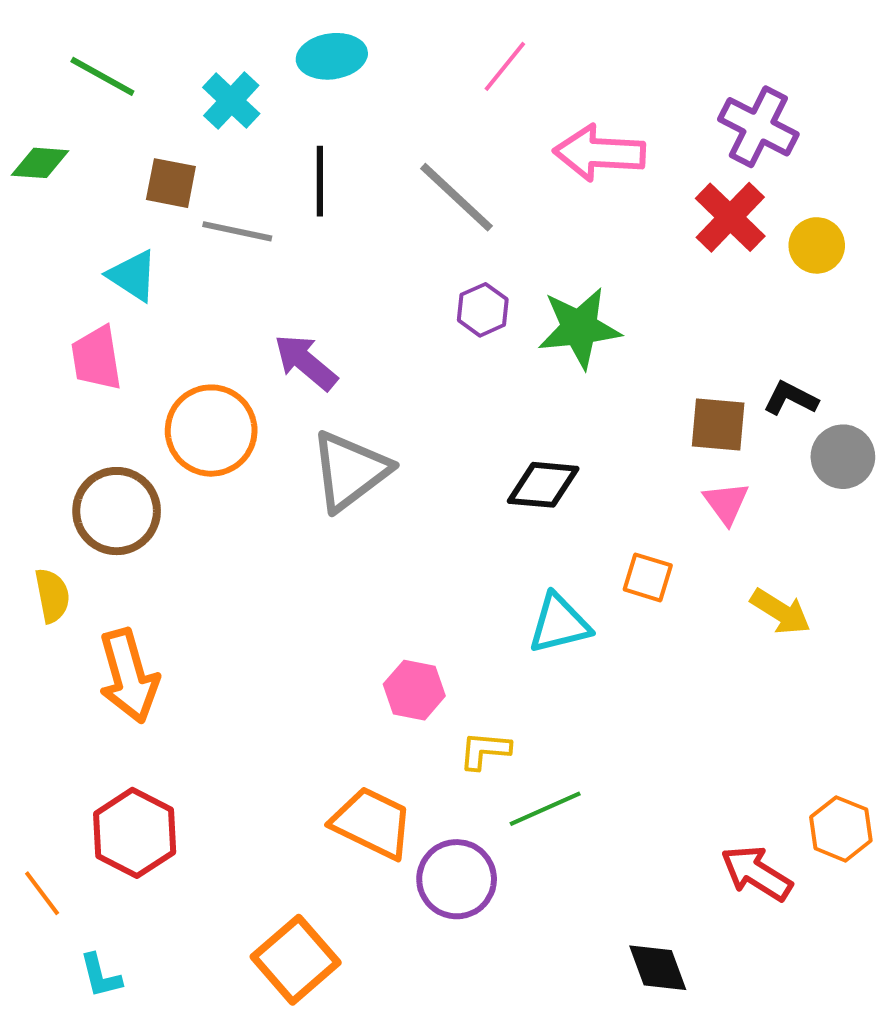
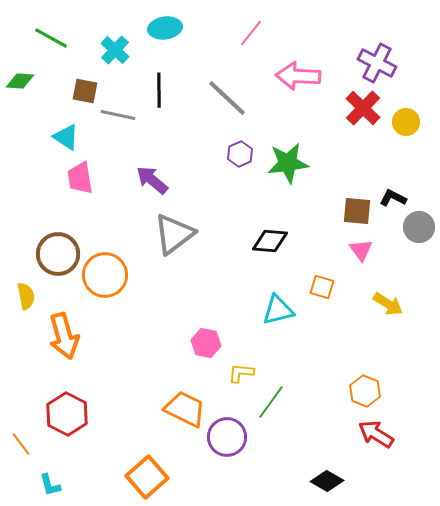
pink trapezoid: (96, 358) -> (80, 178), moved
orange circle: (211, 431) -> (105, 275), moved
green line: (545, 809) -> (271, 402), turned -30
orange hexagon: (841, 829) -> (365, 391), moved
black diamond: (658, 968) -> (327, 481), turned -40

